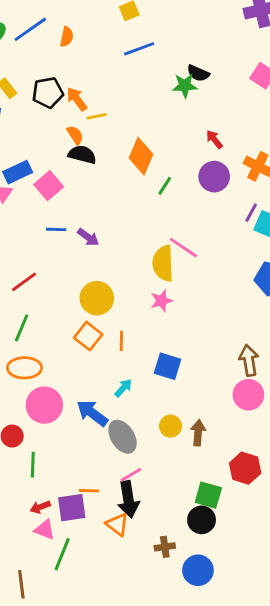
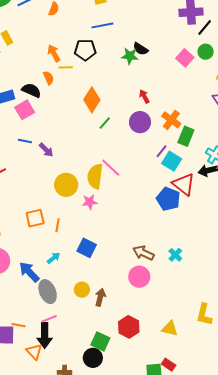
black pentagon: (48, 93) -> (85, 50), moved
black semicircle: (82, 155) -> (31, 90), moved
yellow circle: (97, 298) -> (66, 185), moved
orange square: (88, 336) -> (35, 218), turned 30
brown arrow: (249, 360) -> (143, 253), turned -65

